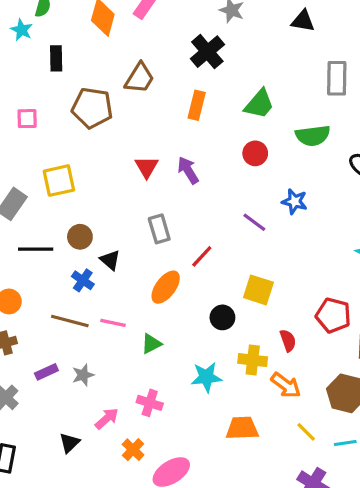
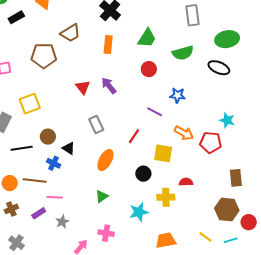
black rectangle: (56, 58) -> (16, 17), moved, turned 70
brown trapezoid: (140, 78) -> (70, 33), turned 35
red line: (202, 256) -> (134, 136), moved
red pentagon: (333, 315) -> (211, 142), moved
brown line: (70, 321) -> (35, 180), moved
pink line: (113, 323) -> (55, 197), moved
red semicircle: (288, 340) -> (186, 182), turned -64
purple rectangle: (46, 372) -> (39, 213), moved
orange arrow: (286, 385) -> (184, 133), moved

